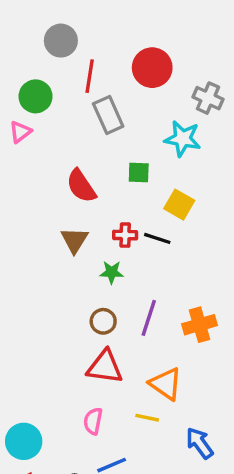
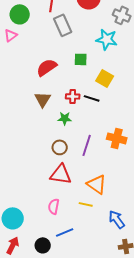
red semicircle: (81, 186) -> (47, 67), turned 90
orange cross: (200, 325) -> (117, 138), moved, turned 30

